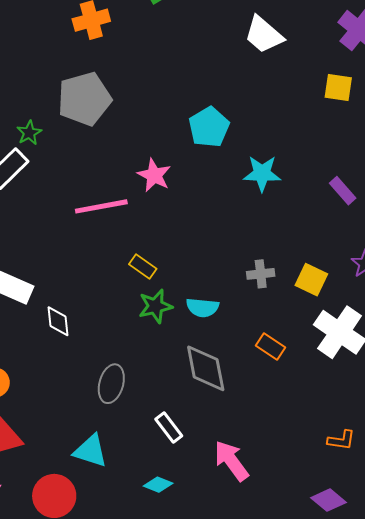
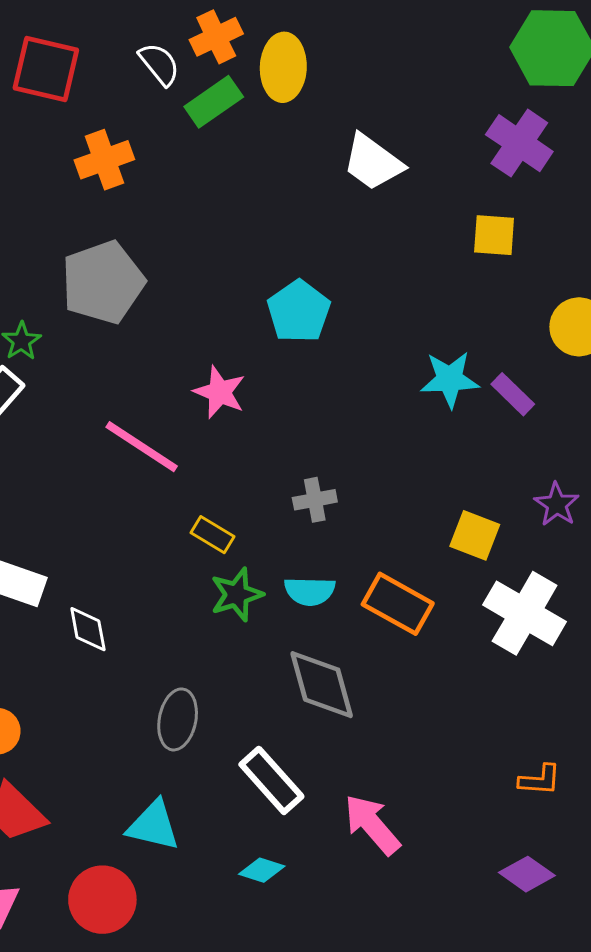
cyan star: (262, 173) -> (450, 379), moved
pink line: (101, 206) -> (142, 447), turned 48
gray cross: (261, 274) -> (315, 500), moved
orange rectangle: (271, 346) -> (398, 604), moved, size x1.5
white rectangle: (169, 427) -> (271, 780), size x1.4

